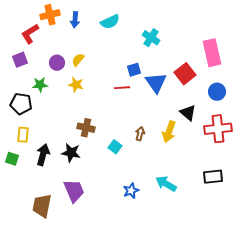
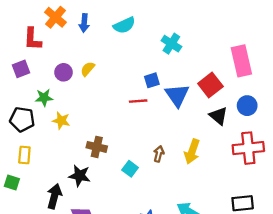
orange cross: (50, 15) -> (55, 17), turned -36
red L-shape: (30, 34) -> (33, 39), turned -55
yellow star: (76, 85) -> (61, 121), moved
black triangle: (188, 113) -> (218, 116), moved
black arrow: (43, 155) -> (54, 196), moved

